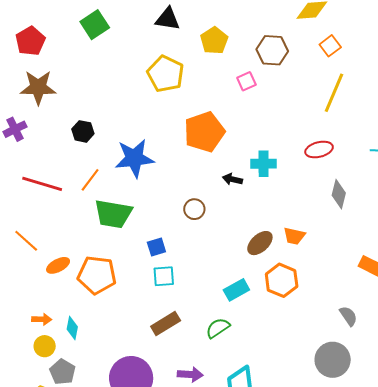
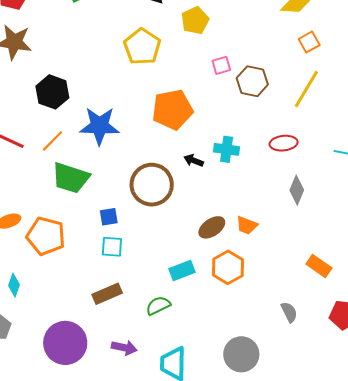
brown hexagon: (272, 50) -> (252, 81), moved
black hexagon: (83, 131) -> (52, 92), size x1.5
brown circle: (194, 209) -> (152, 185), size x2.0
gray circle: (333, 360) -> (241, 354), moved

